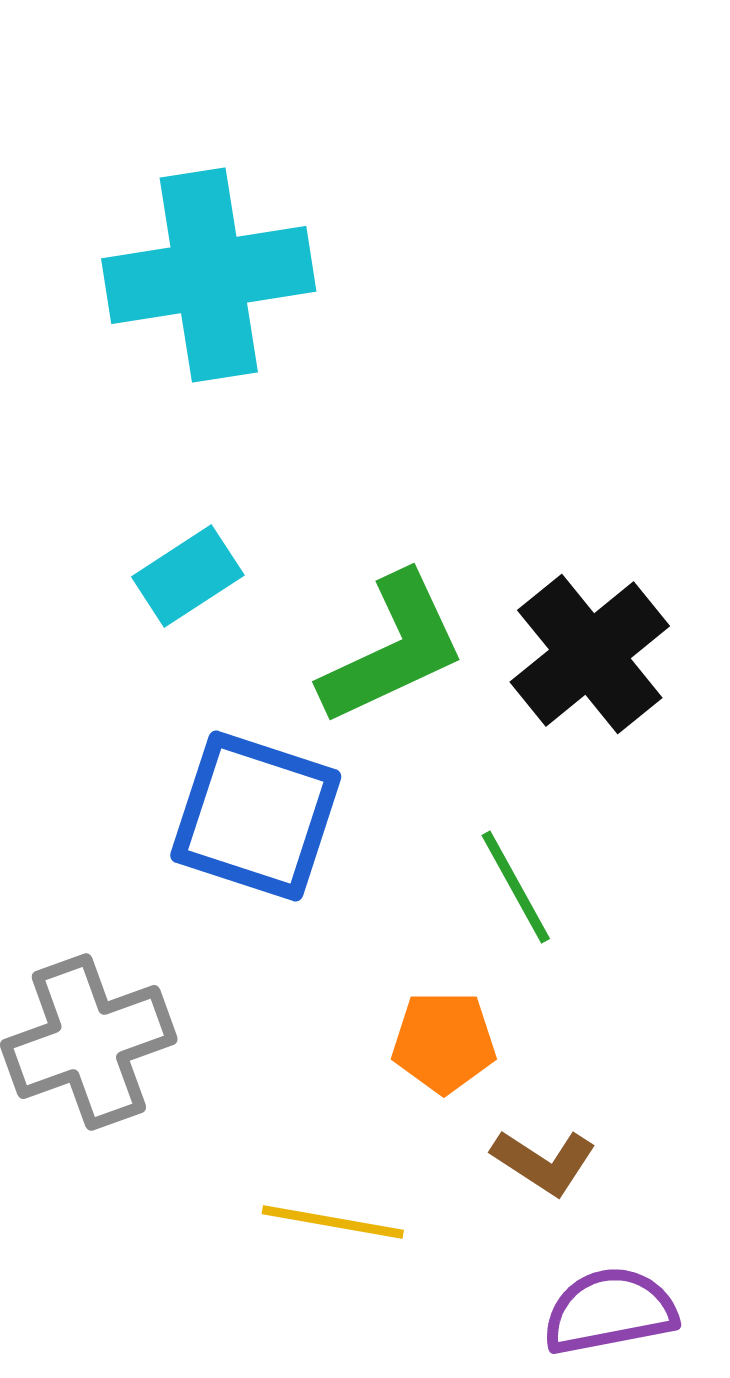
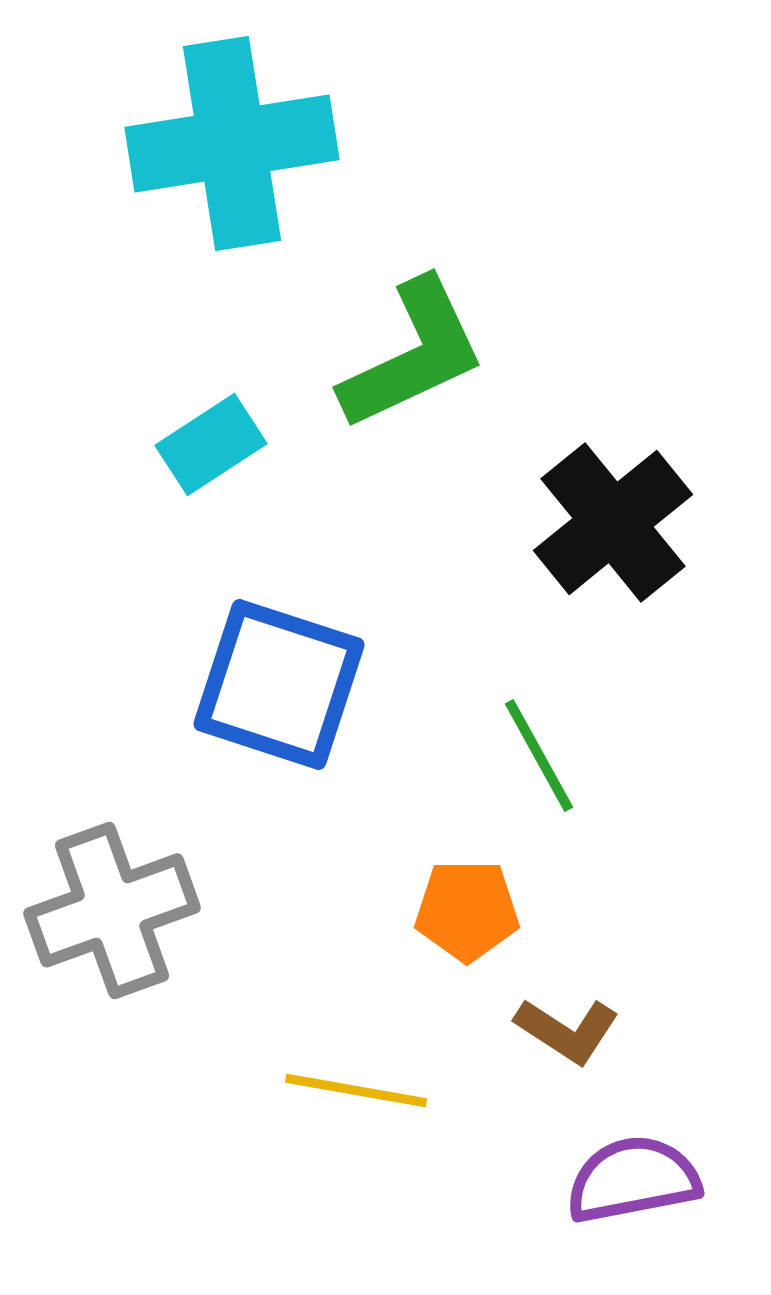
green L-shape: (393, 649) -> (413, 354), moved

